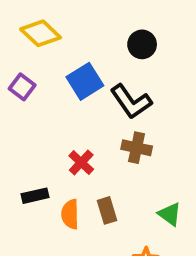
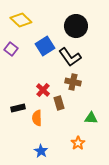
black circle: (142, 44) -> (76, 26), size x1.5
brown rectangle: (107, 210) -> (59, 103), moved
green triangle: (170, 214) -> (91, 118), turned -32

